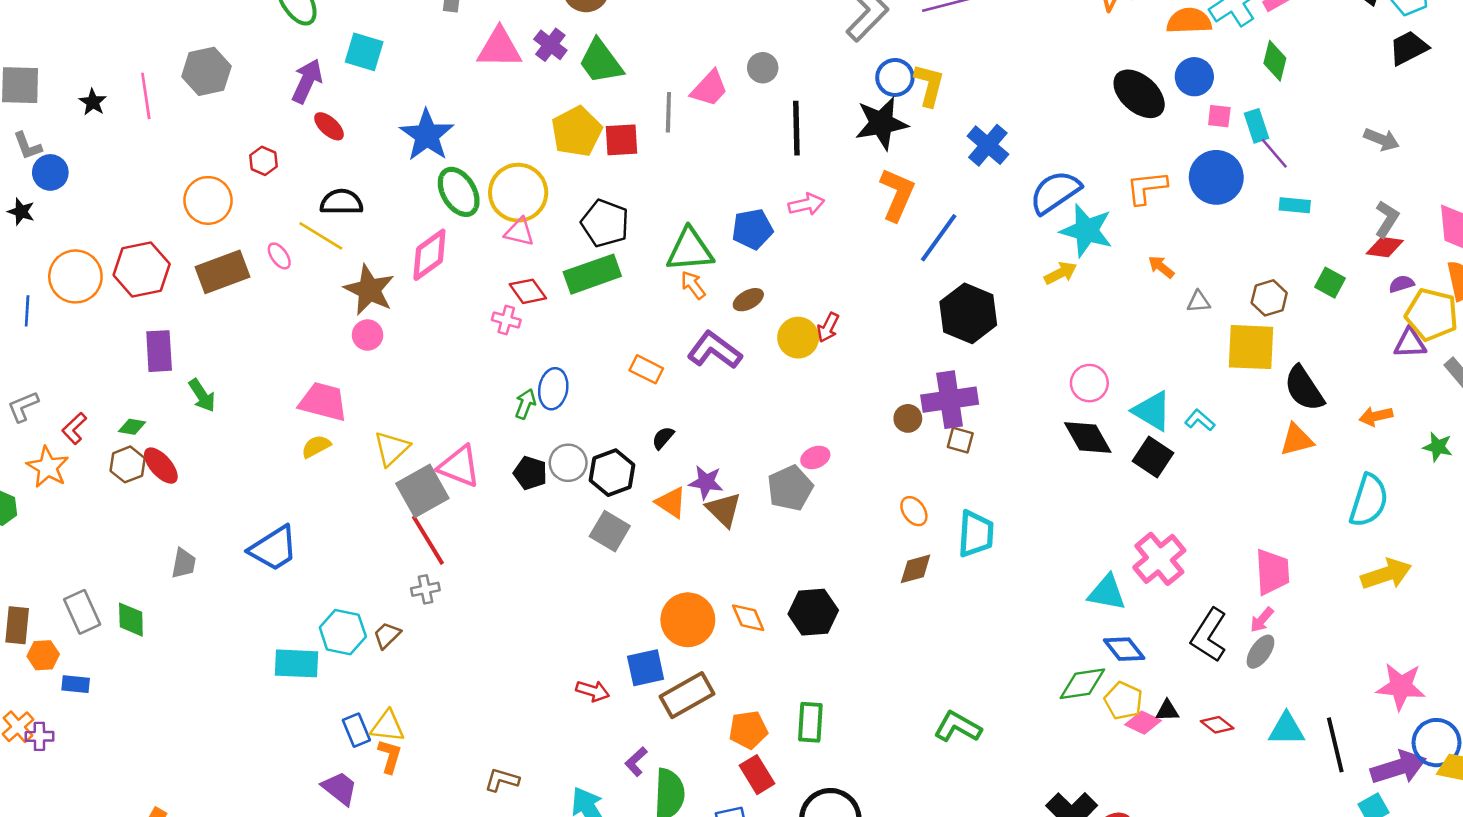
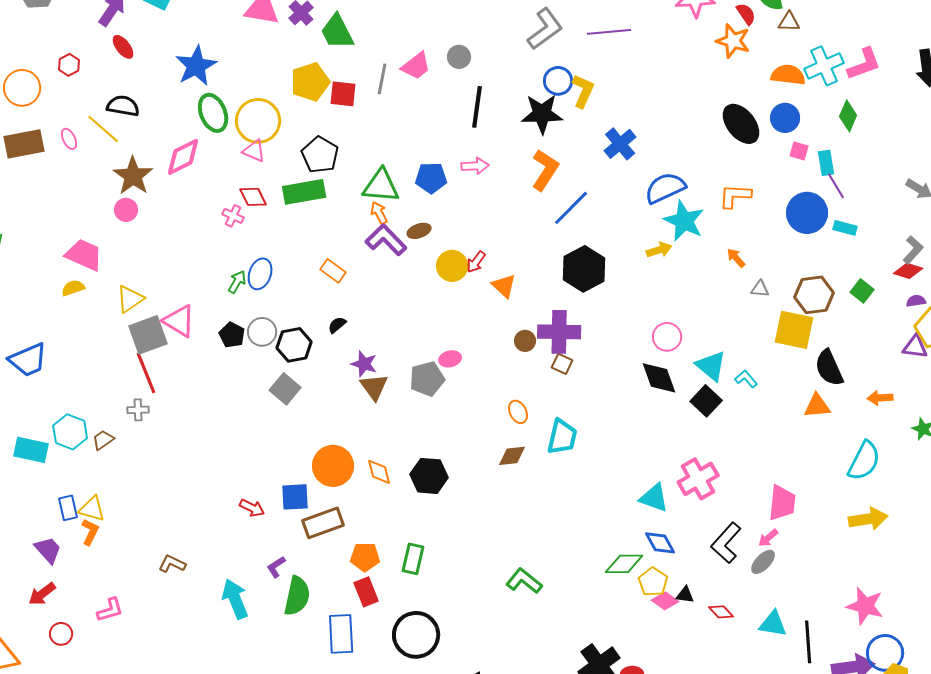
blue circle: (1216, 177) -> (807, 213), moved
brown hexagon: (1269, 298) -> (814, 295), size x1.4
purple L-shape: (714, 350) -> (386, 240), moved
orange triangle: (671, 502) -> (504, 286), moved

